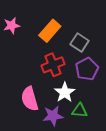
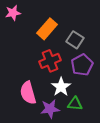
pink star: (12, 25) -> (13, 13), moved

